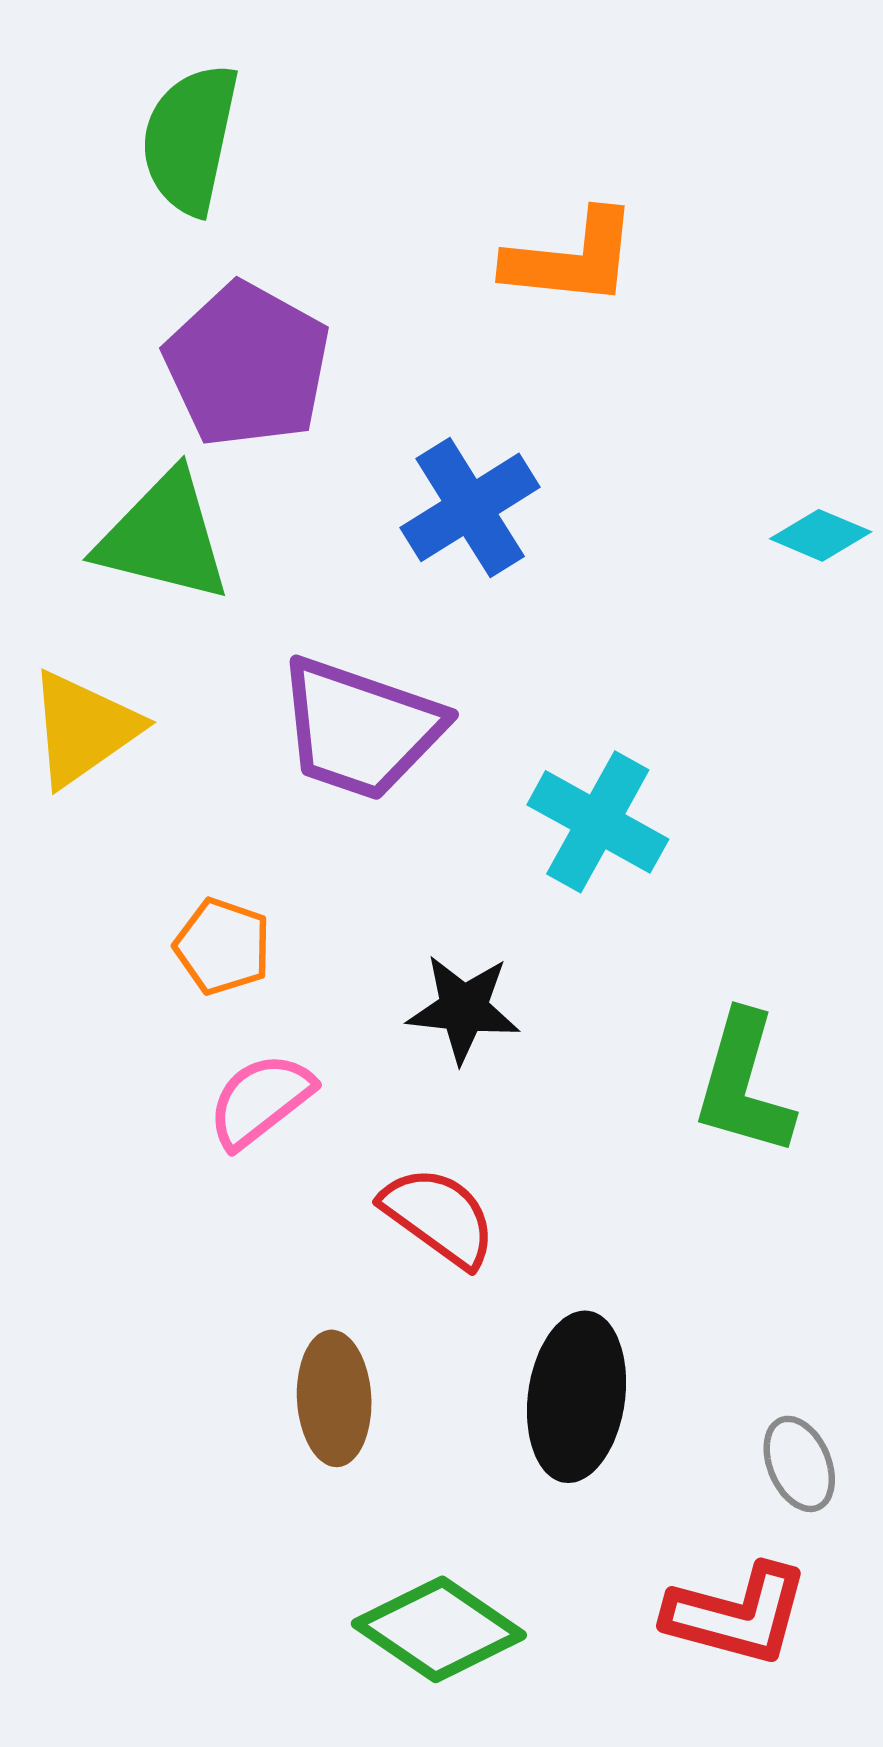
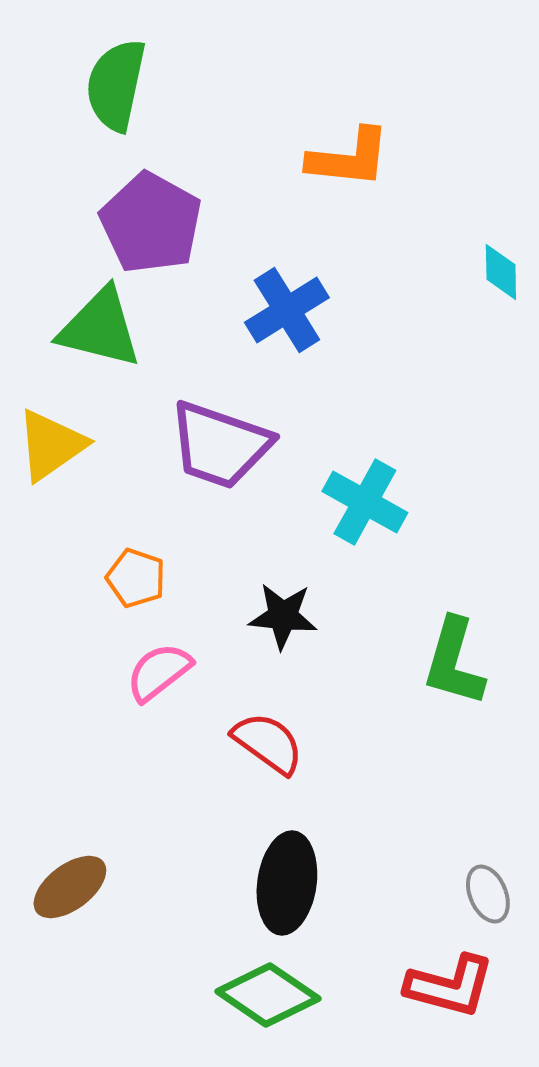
cyan diamond: (821, 535) -> (501, 272), moved, turned 66
black ellipse: (577, 1397) -> (287, 883), moved
brown ellipse: (334, 1398) -> (70, 887), moved, turned 56

